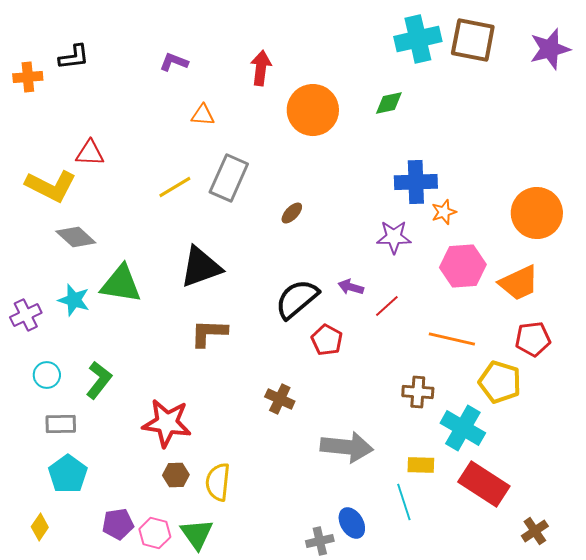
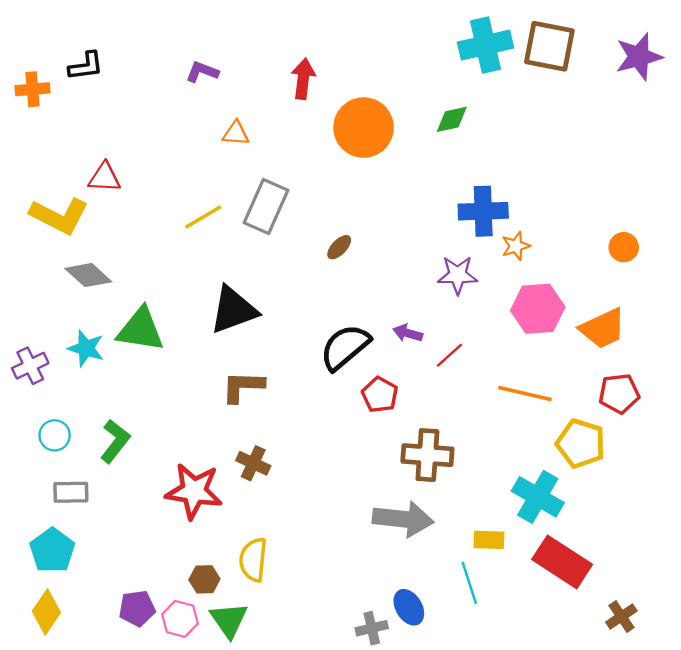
orange circle: (537, 213) -> (624, 247), size x0.5
brown cross: (418, 392) -> (427, 455), moved, size x1.4
brown cross: (280, 399) -> (253, 463), moved
cyan pentagon: (68, 474) -> (52, 550), moved
brown hexagon: (176, 475) -> (204, 579), moved
yellow diamond: (40, 527) -> (46, 612), size x1.4

